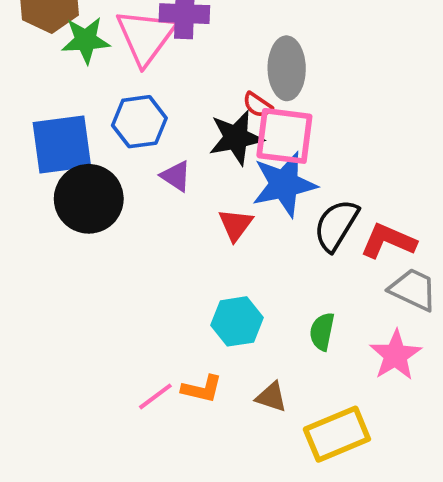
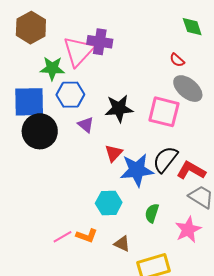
green star: (86, 40) -> (52, 68), moved
gray ellipse: (287, 68) -> (188, 89), moved, turned -56
red semicircle: (257, 105) -> (177, 60), moved
pink square: (284, 136) -> (164, 112), moved
blue star: (284, 184) -> (137, 170), moved

